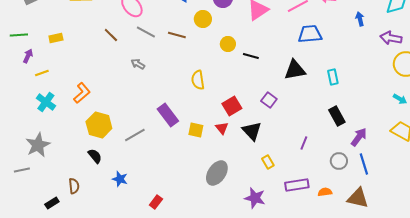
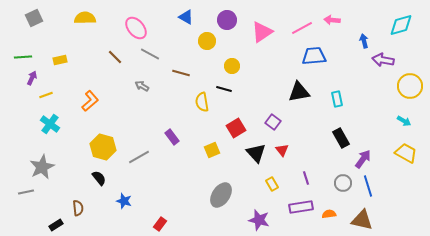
brown line: (177, 35) -> (181, 73), moved
purple arrow: (391, 38) -> (383, 60), moved
black line: (251, 56) -> (224, 89), moved
orange L-shape: (82, 93) -> (90, 101), moved
purple rectangle: (168, 115) -> (172, 137), size x0.7
red triangle: (222, 128) -> (282, 150), moved
yellow square: (196, 130) -> (212, 150), moved, turned -35
purple line: (304, 143) -> (306, 178), moved, turned -40

